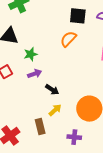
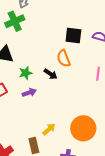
orange semicircle: (68, 39) -> (64, 58), turned -66
black arrow: (52, 90) -> (51, 74), moved

